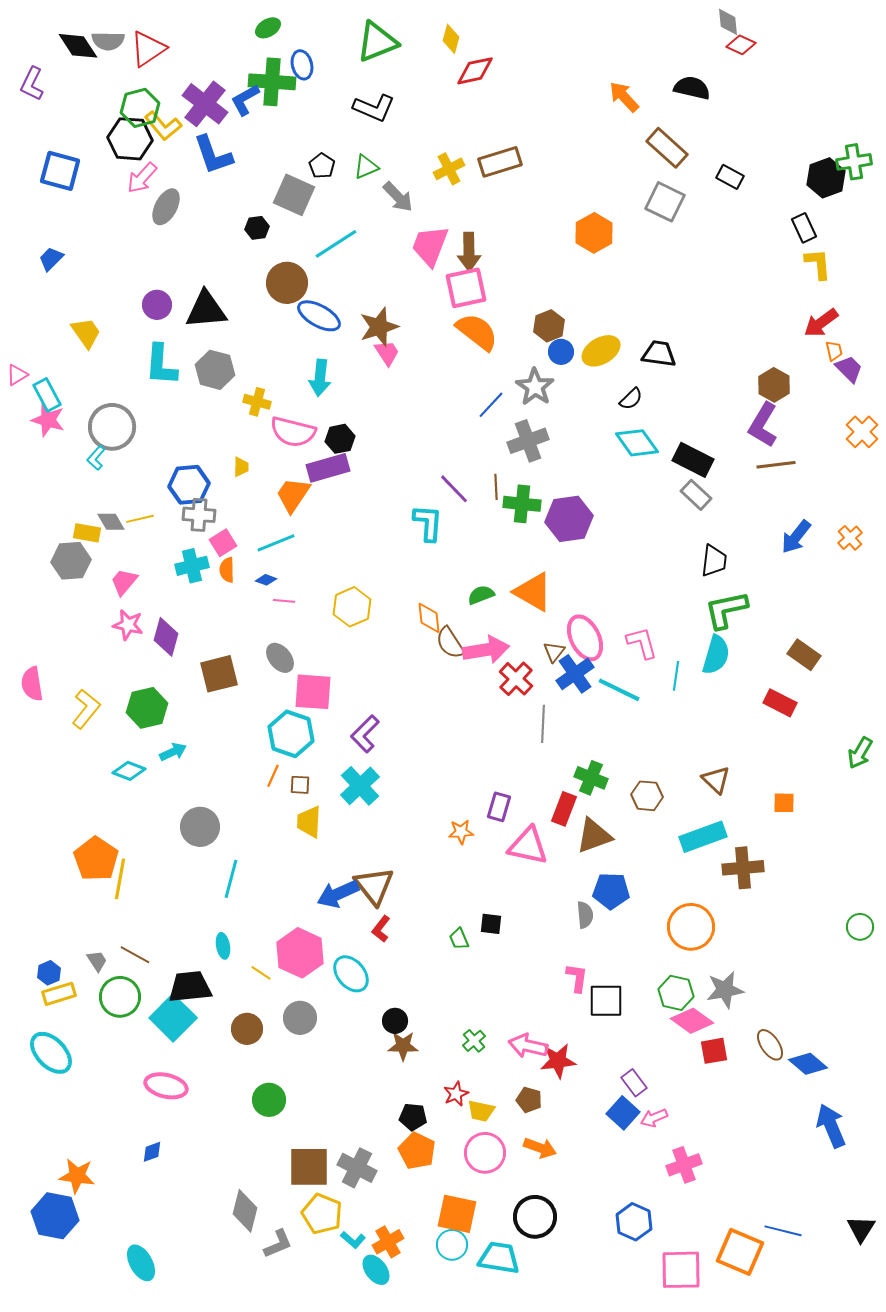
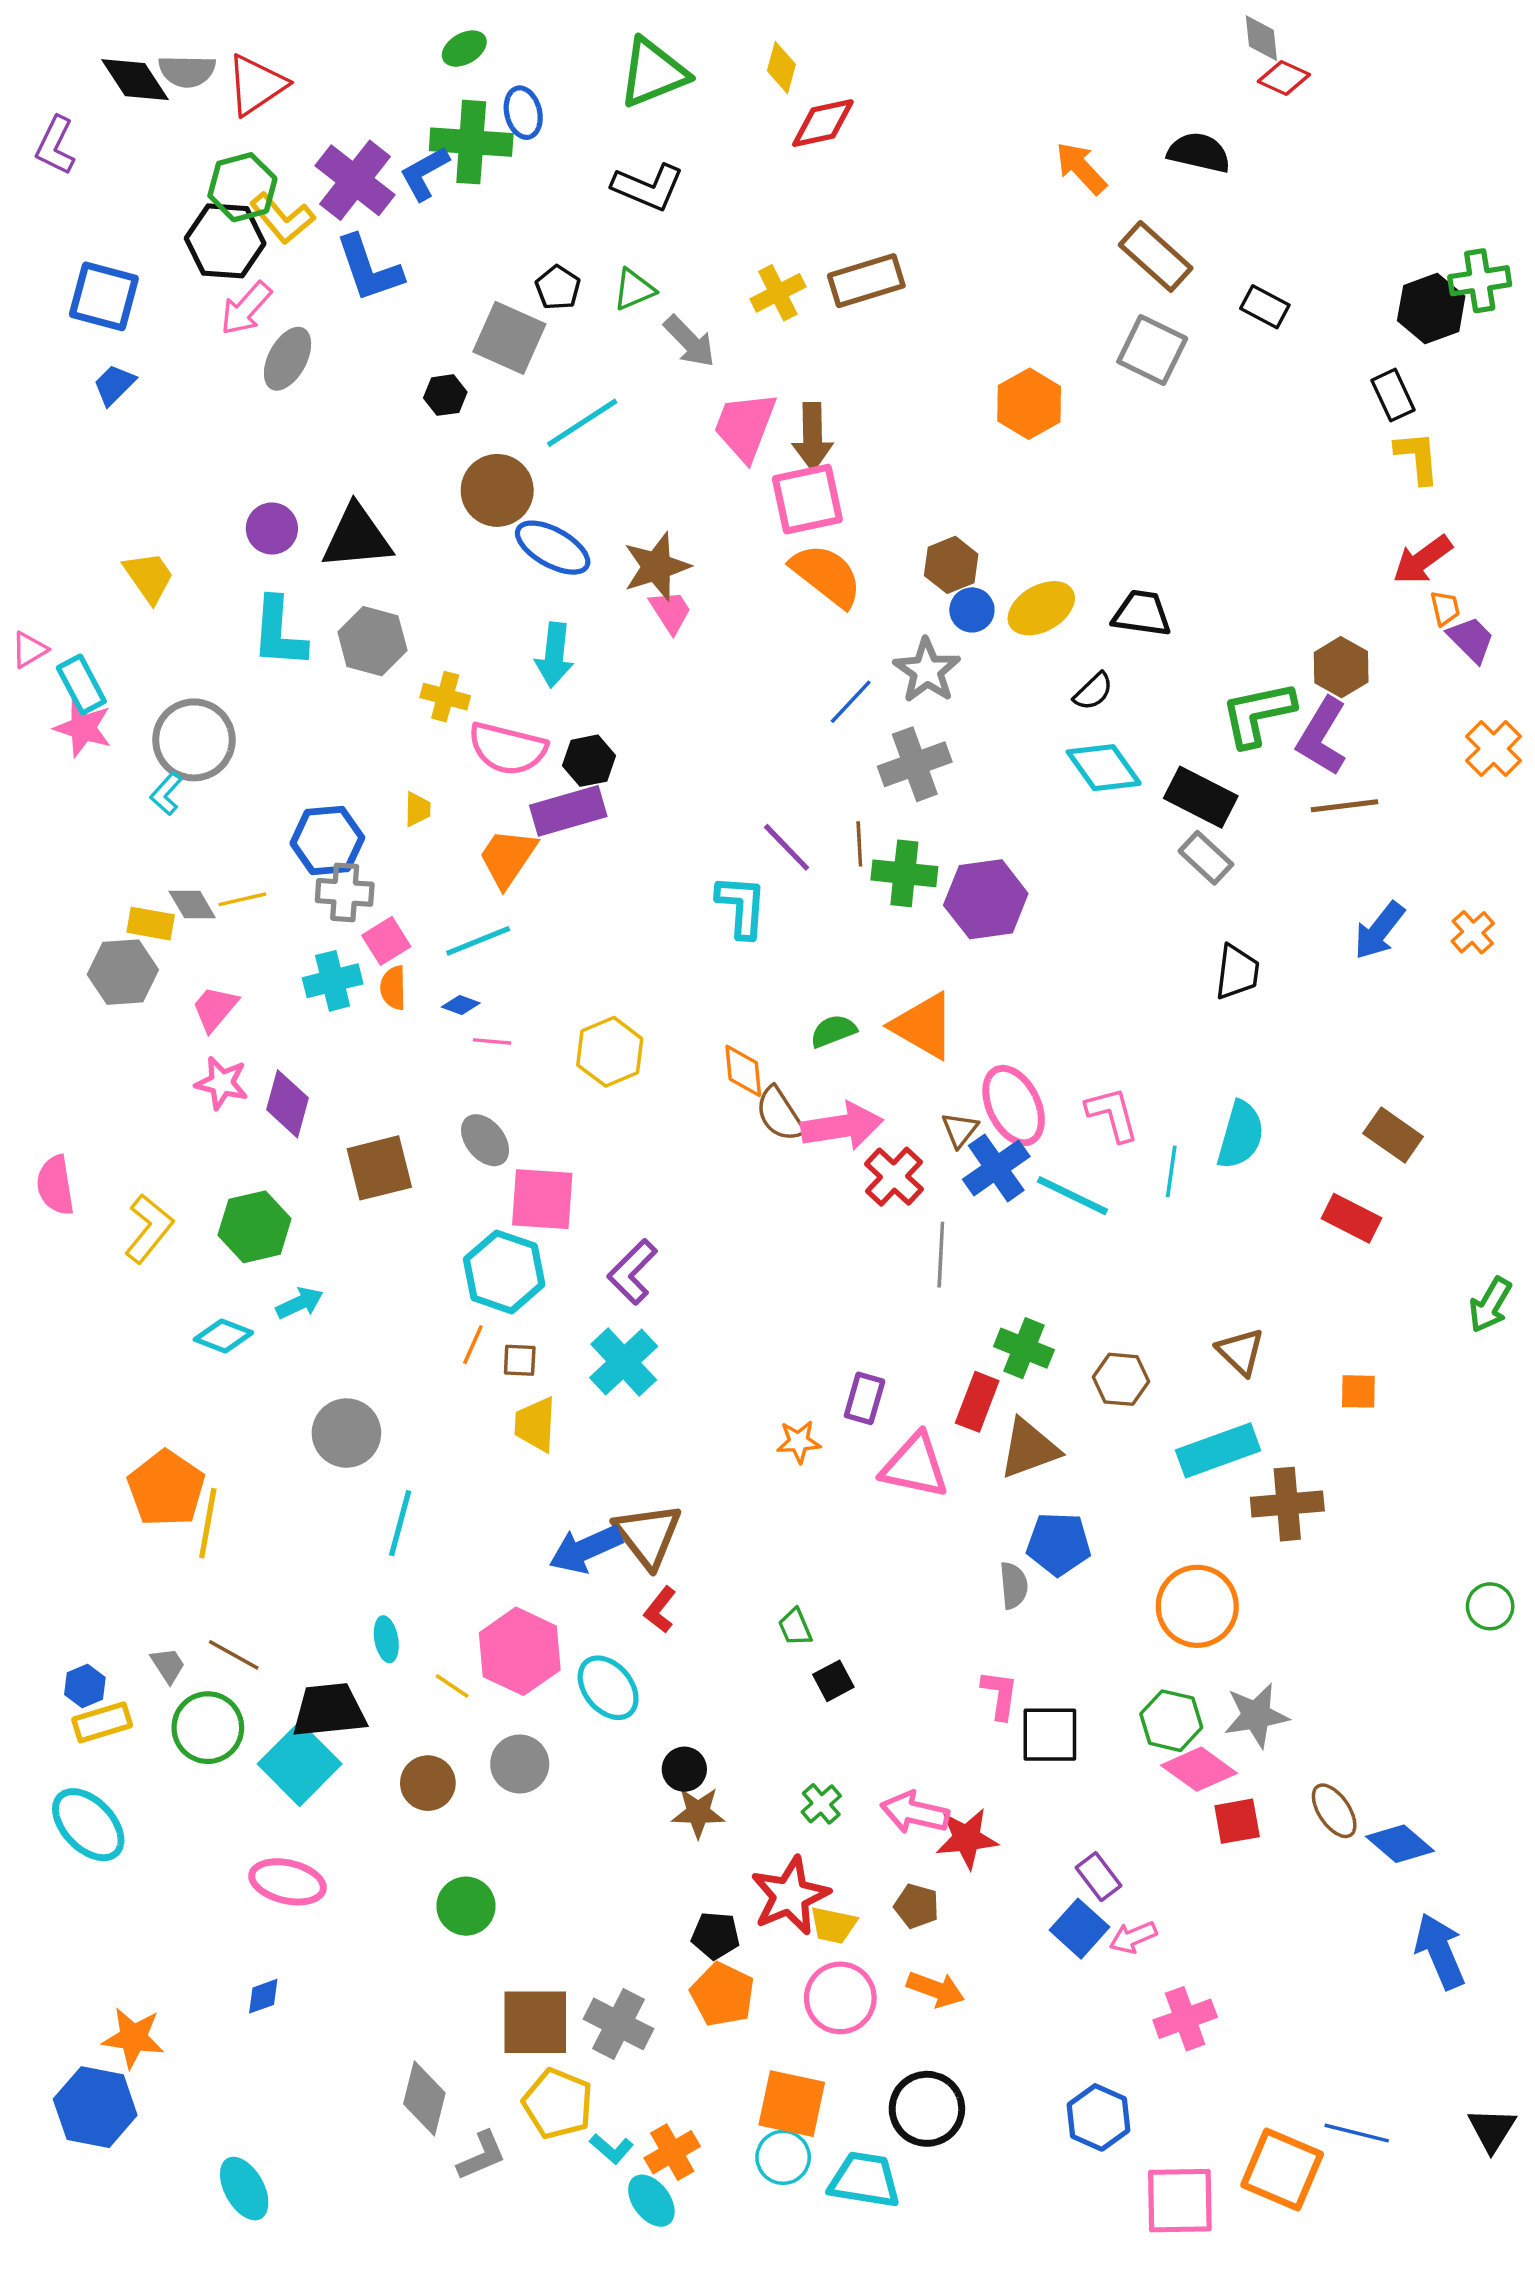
blue trapezoid: (51, 259) -> (114, 385), moved
green L-shape: (726, 610) -> (1258, 714), moved
black square: (491, 924) -> (833, 1681), moved, turned -35
red star: (456, 1094) -> (790, 1896), size x1.8

